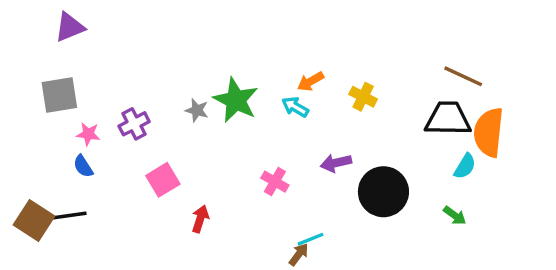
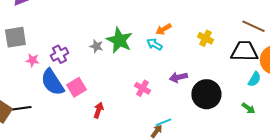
yellow cross: (363, 97) -> (205, 38), moved
blue semicircle: (83, 166) -> (52, 82), moved, size x2.0

